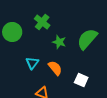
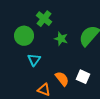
green circle: (12, 32) -> (24, 36), moved
orange semicircle: (55, 68) -> (62, 79), moved

